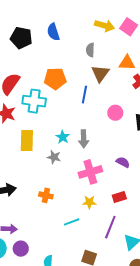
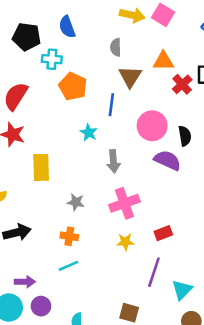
orange pentagon: (55, 79) -> (73, 86), turned 30
cyan cross: (34, 101) -> (52, 59), moved, size x0.7
pink circle: (115, 113) -> (152, 126), size x1.5
cyan star: (63, 137) -> (89, 133), moved
gray star: (54, 157) -> (76, 202), moved
purple semicircle: (123, 162) -> (167, 160), moved, size x1.5
cyan line: (72, 222) -> (68, 266), moved

